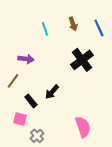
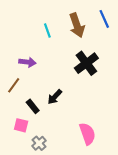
brown arrow: (73, 24) -> (77, 25), size x1.6
blue line: (99, 28) -> (104, 19), moved

